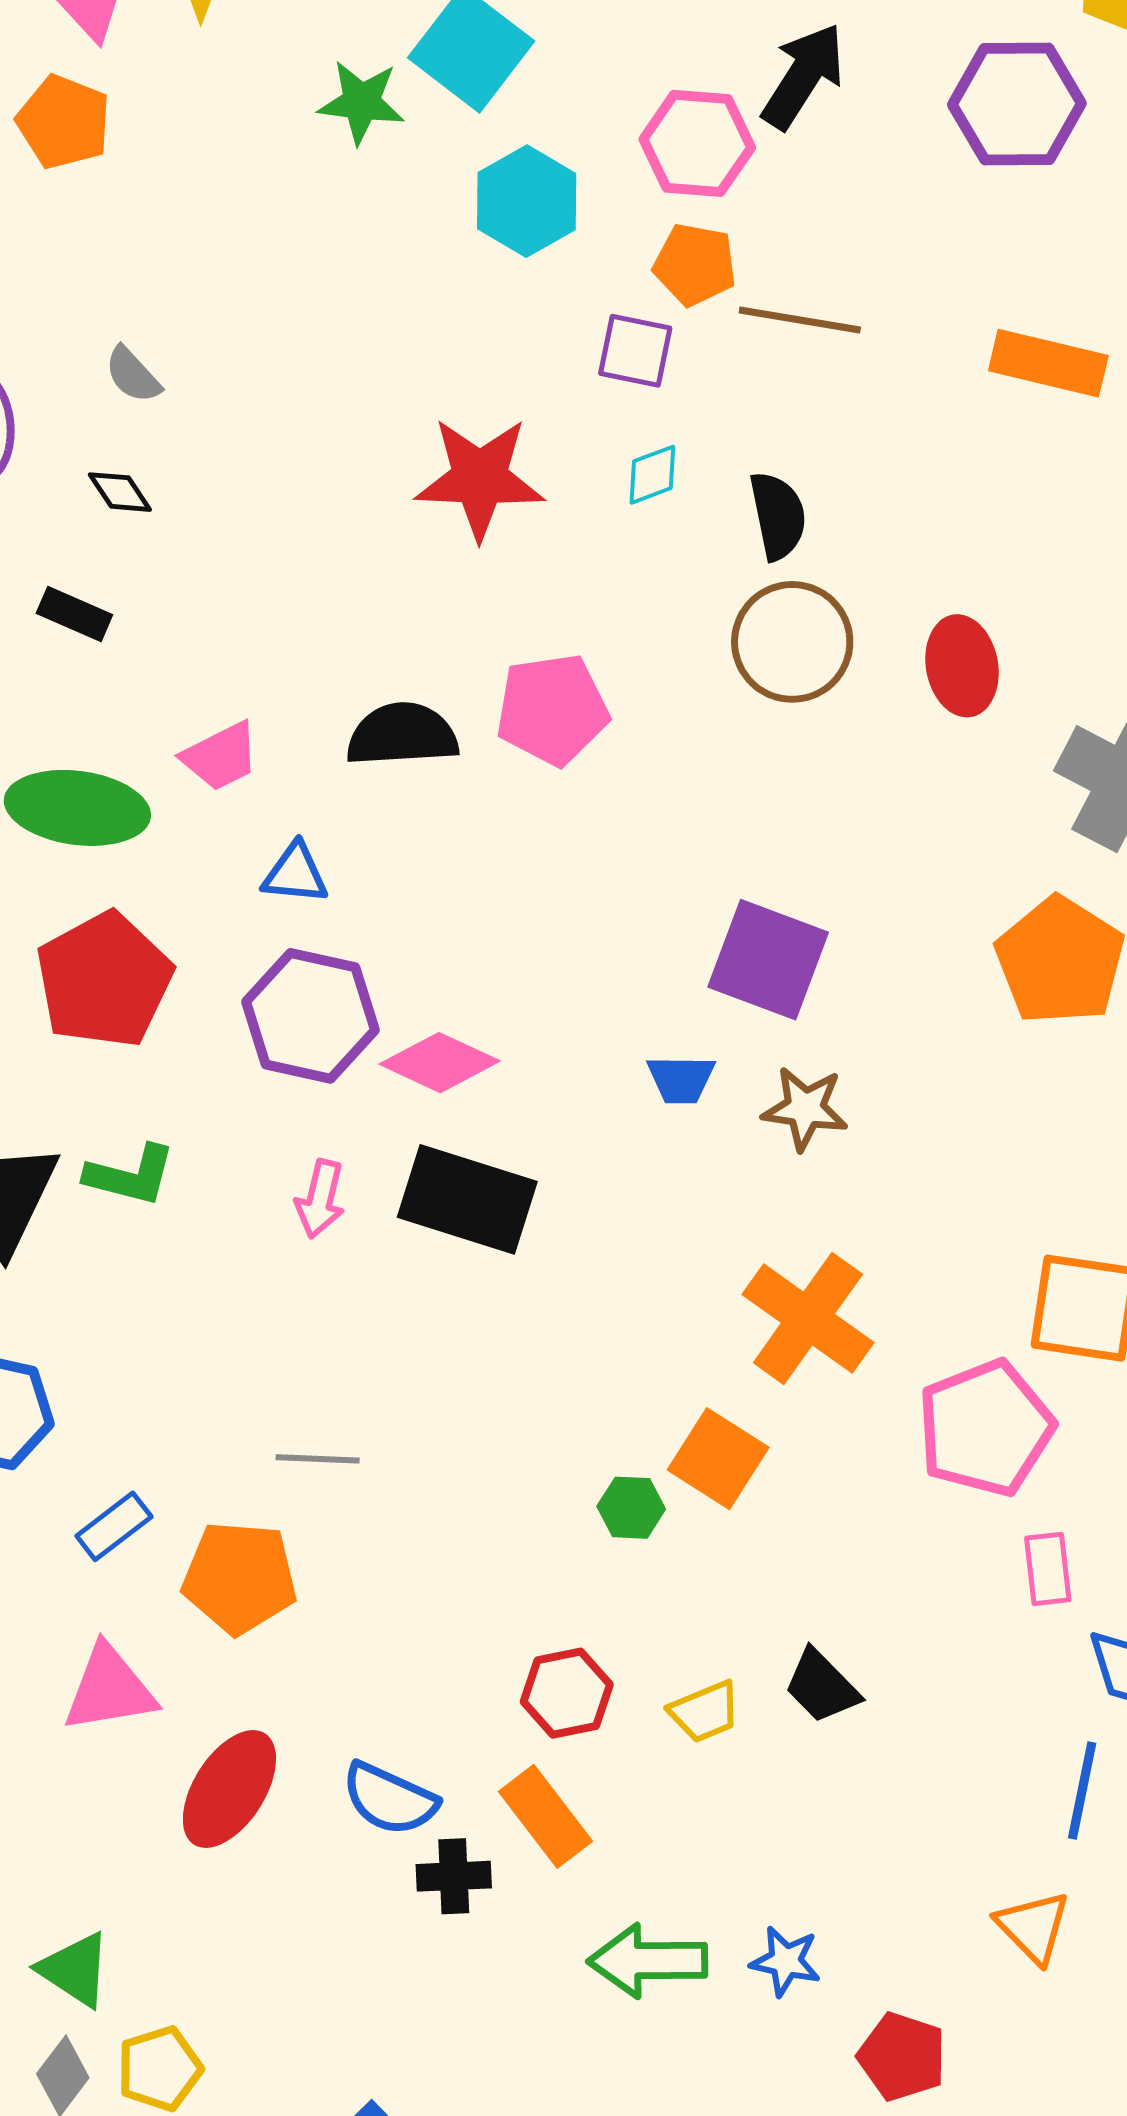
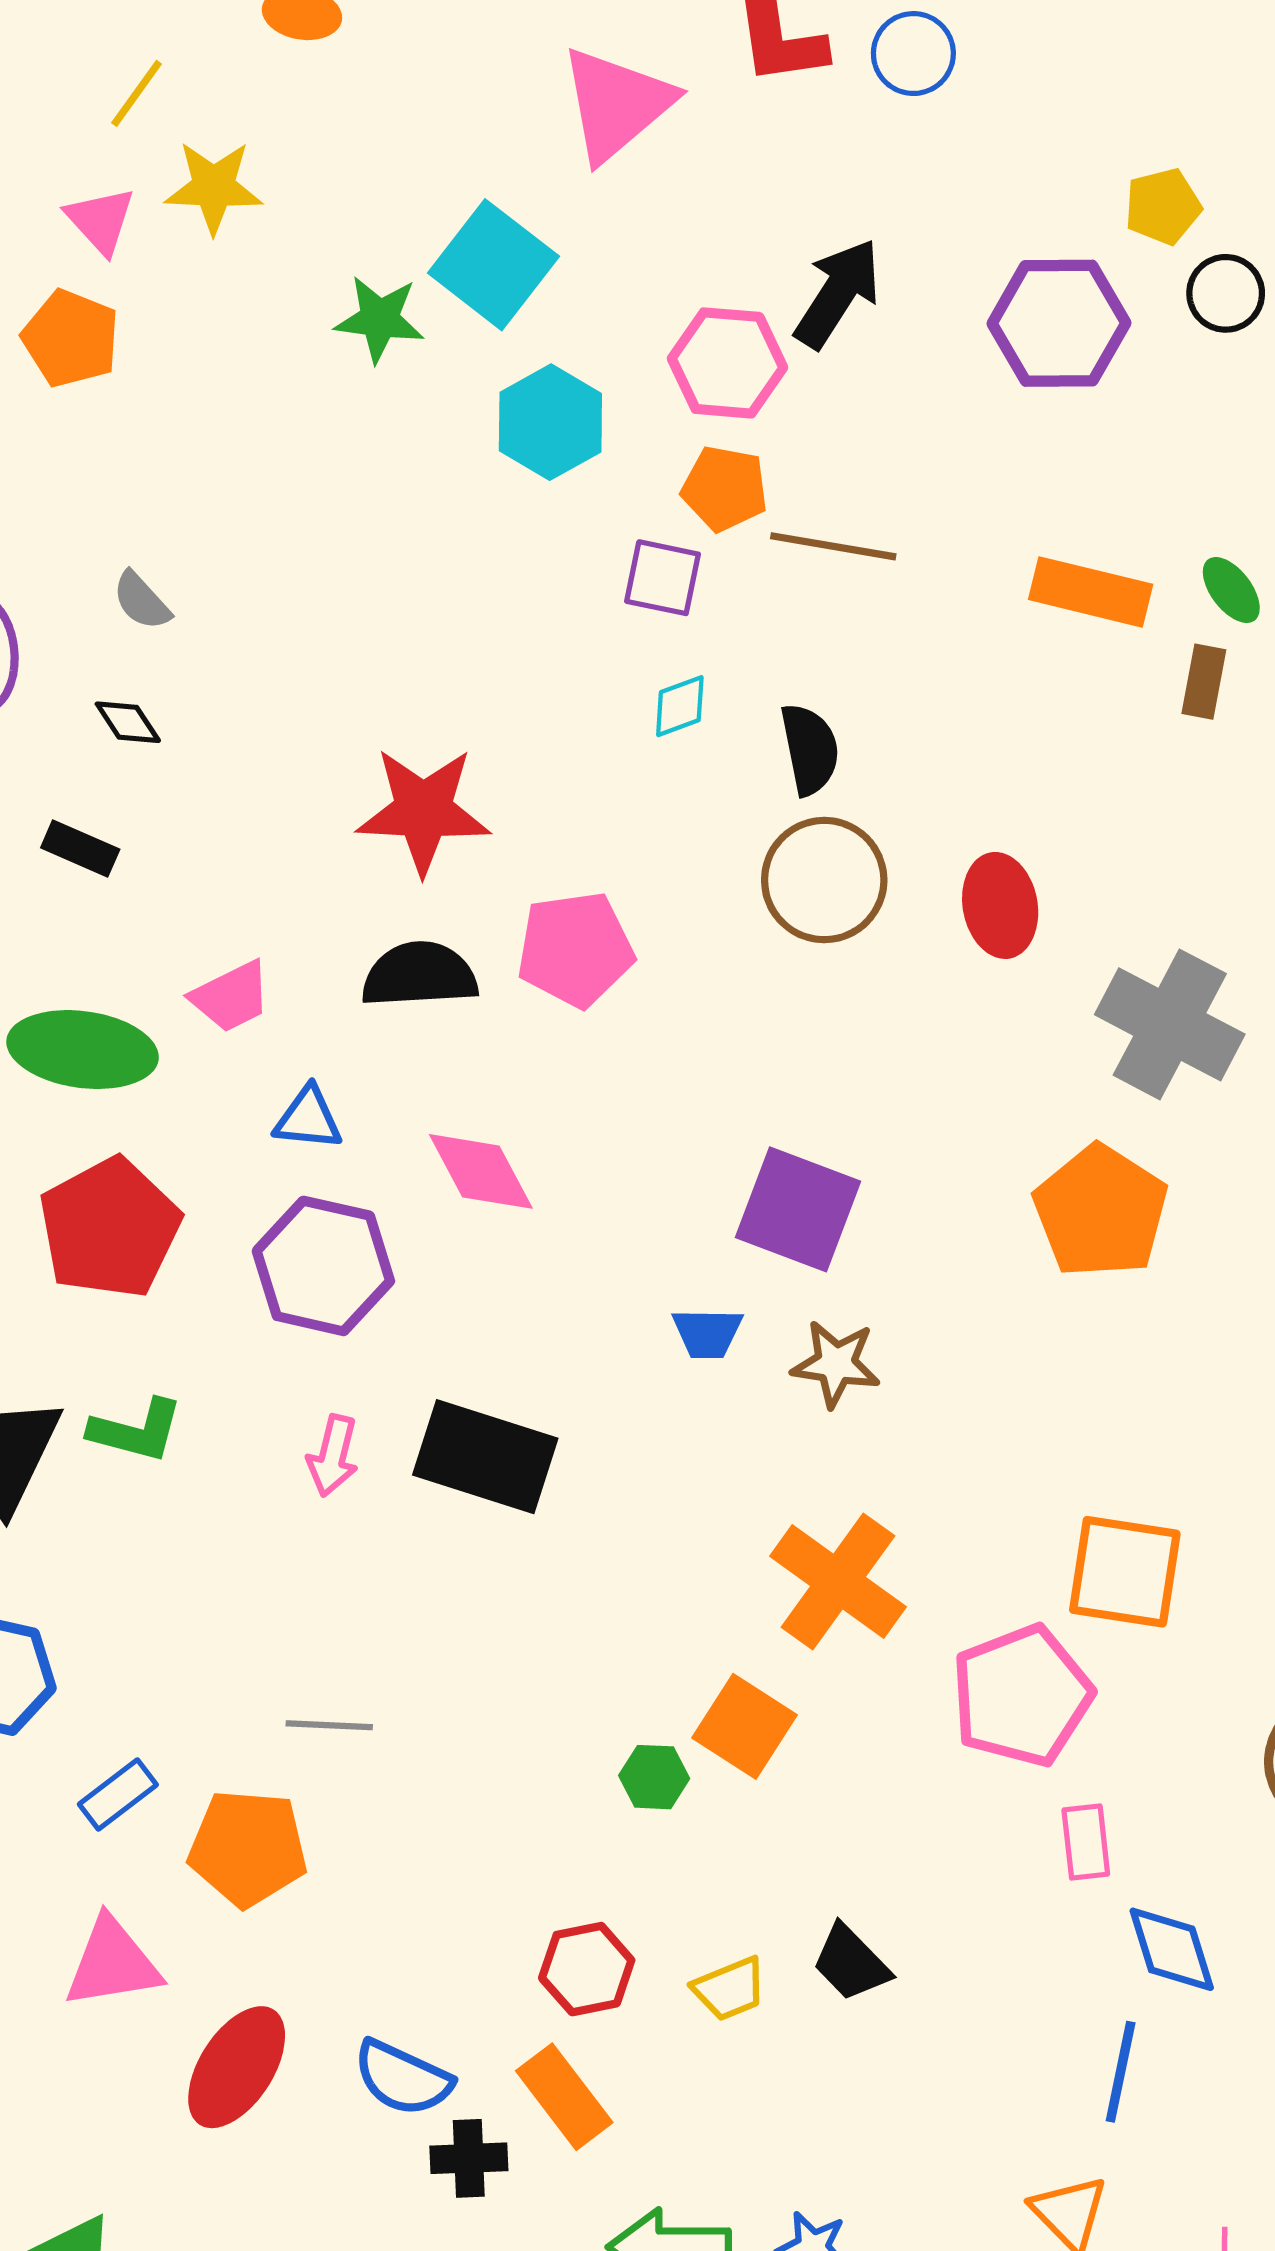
red star: (480, 478) -> (423, 811), moved
pink diamond: (440, 1063) -> (481, 1171), moved, turned 37

